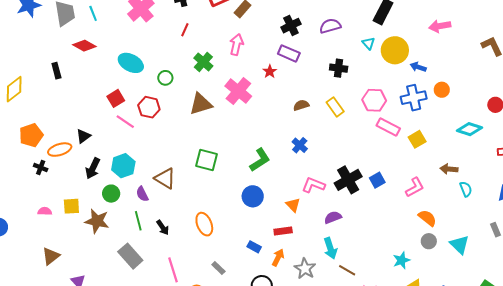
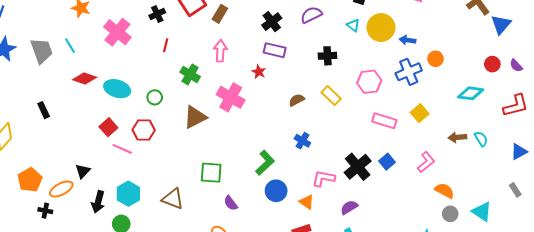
red diamond: (84, 46) -> (85, 79), moved
pink rectangle: (388, 127) -> (384, 121), moved
cyan semicircle: (466, 189) -> (481, 139), moved
purple semicircle: (142, 194) -> (231, 203), moved
blue circle: (253, 196) -> (276, 191), moved

